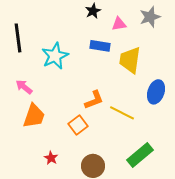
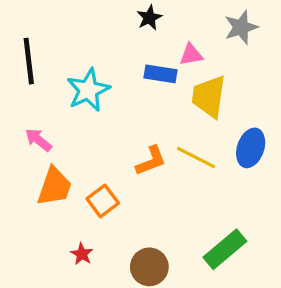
pink triangle: (119, 24) -> (191, 55), moved
yellow line: (122, 113) -> (196, 158), moved
orange square: (78, 125) -> (103, 201), moved

